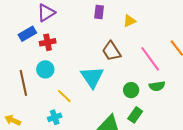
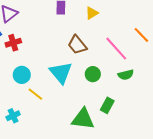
cyan circle: (45, 69) -> (22, 75), moved
green circle: (131, 90) -> (93, 74), moved
cyan cross: (55, 117) -> (13, 116), moved

